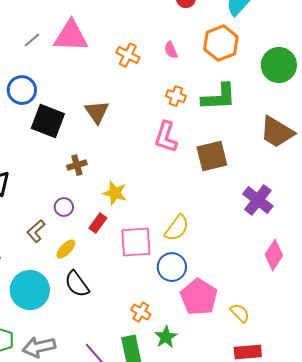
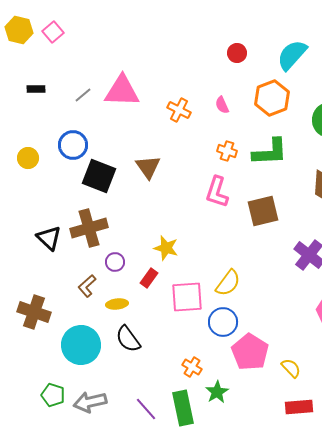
brown cross: (77, 165) -> (89, 228), moved, size x1.8
yellow ellipse: (66, 249) -> (117, 304), turned 40

